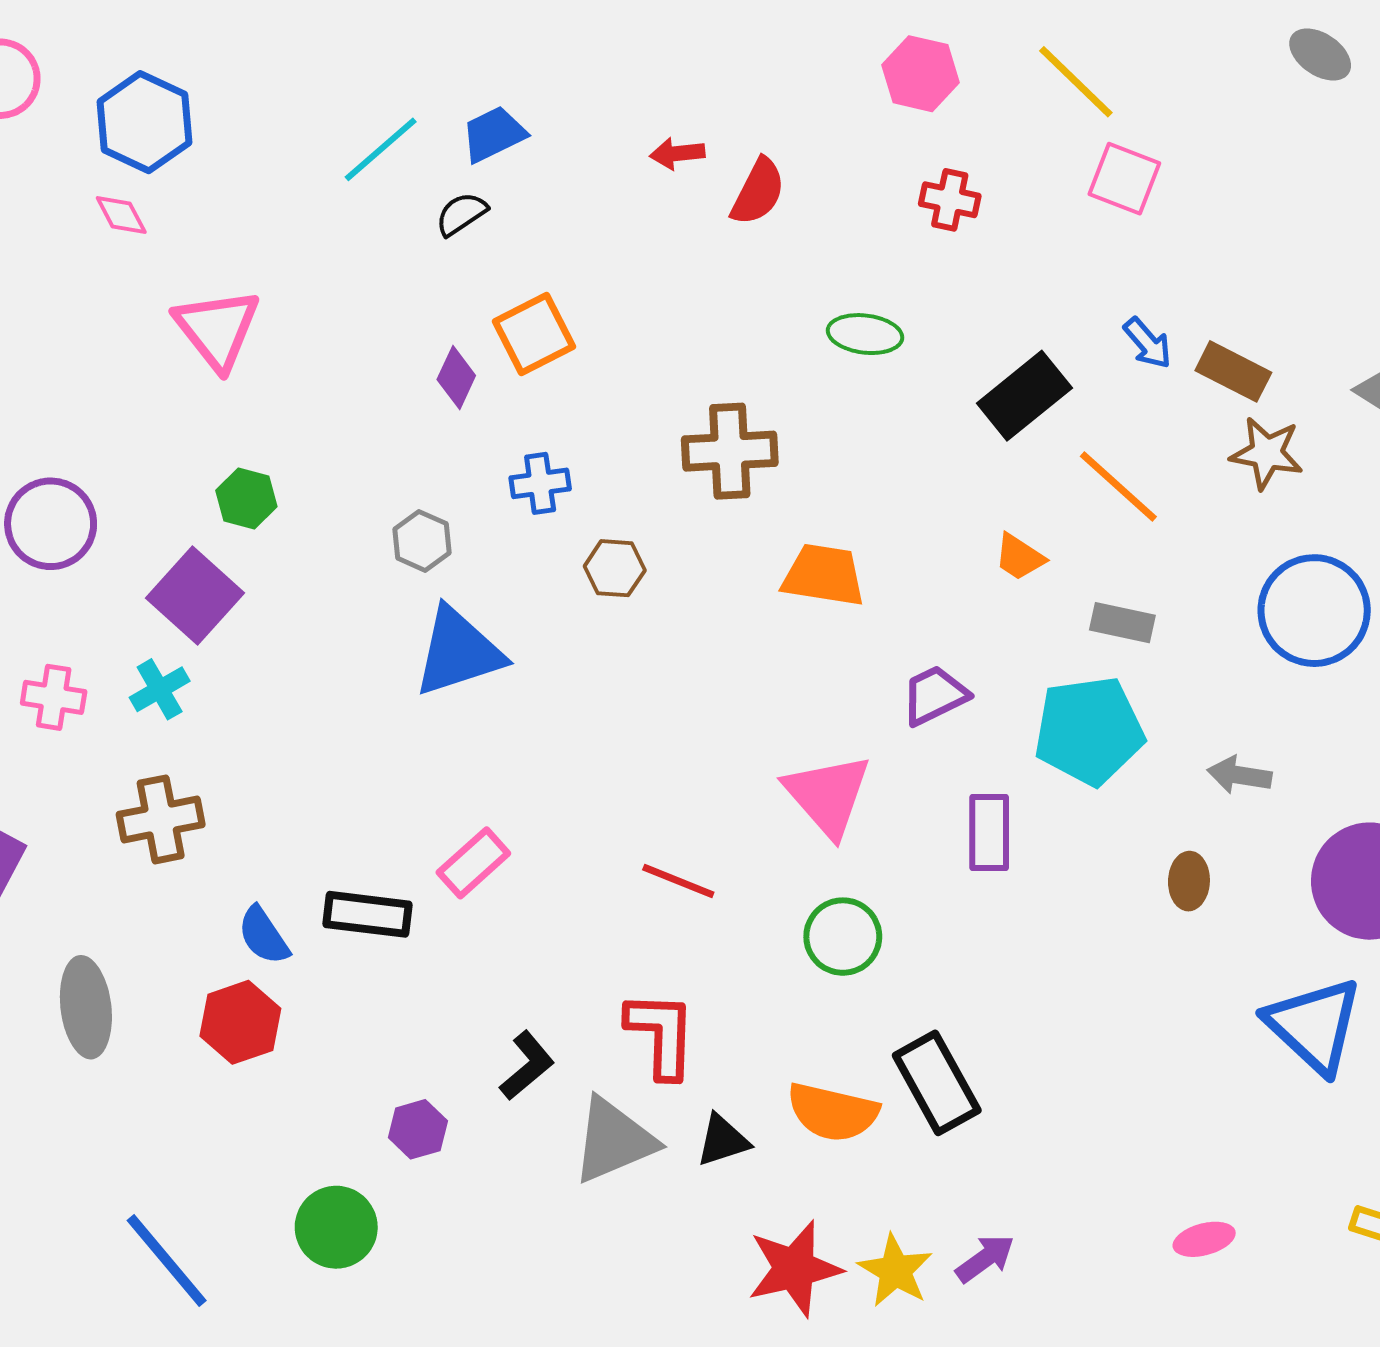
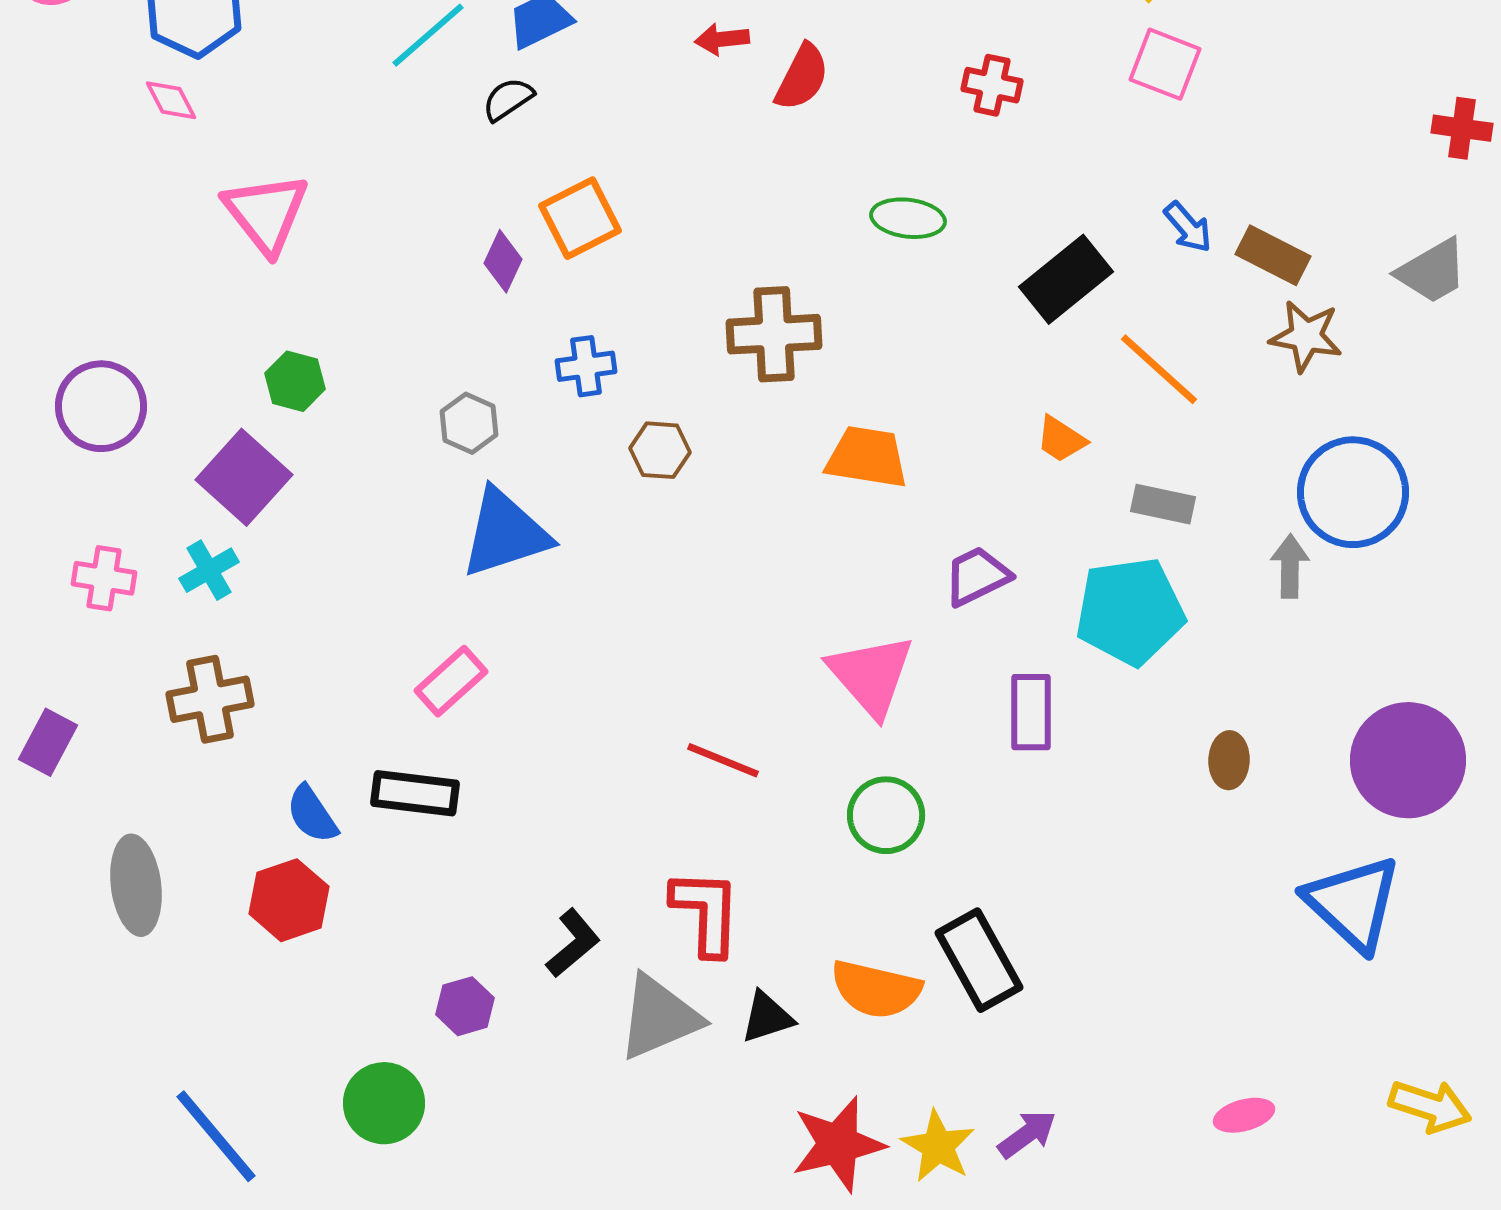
gray arrow: (1239, 775) -> (1290, 566), moved, turned 82
pink rectangle: (473, 863) -> (451, 681), moved

